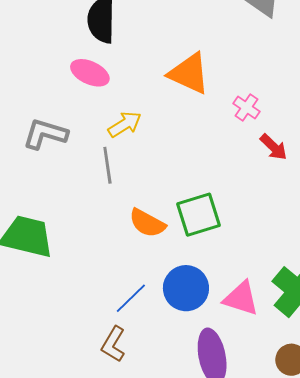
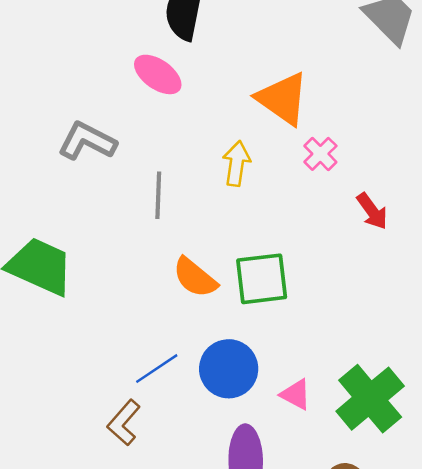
pink cross: (247, 108) -> (320, 154), moved
yellow arrow: (125, 124) -> (237, 164), moved, turned -60
pink triangle: (241, 298) -> (296, 394), size x0.7

